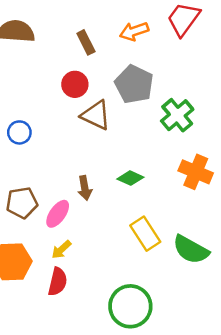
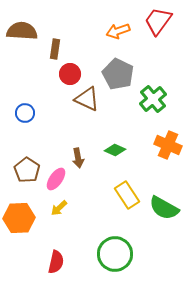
brown rectangle: (86, 42) -> (55, 49), moved, turned 36
brown pentagon: (22, 203) -> (27, 170), turned -30
red semicircle: (58, 282) -> (56, 262), moved

